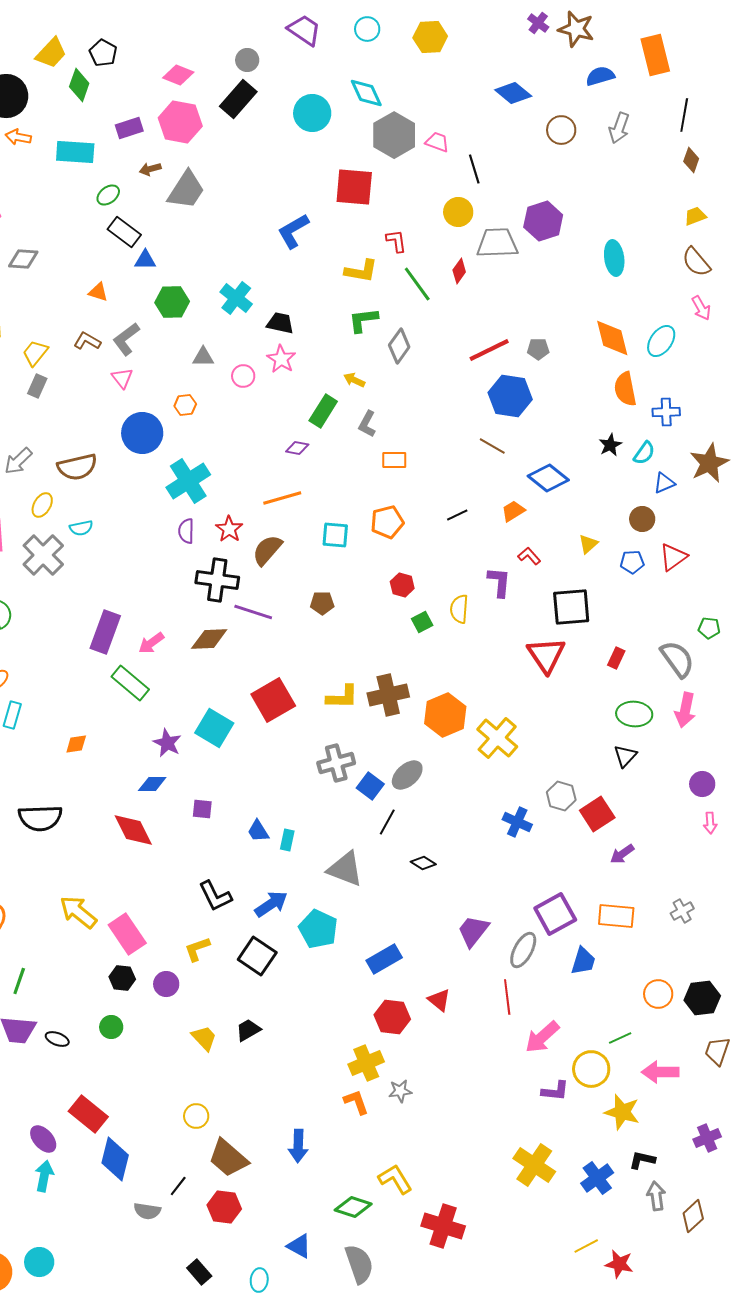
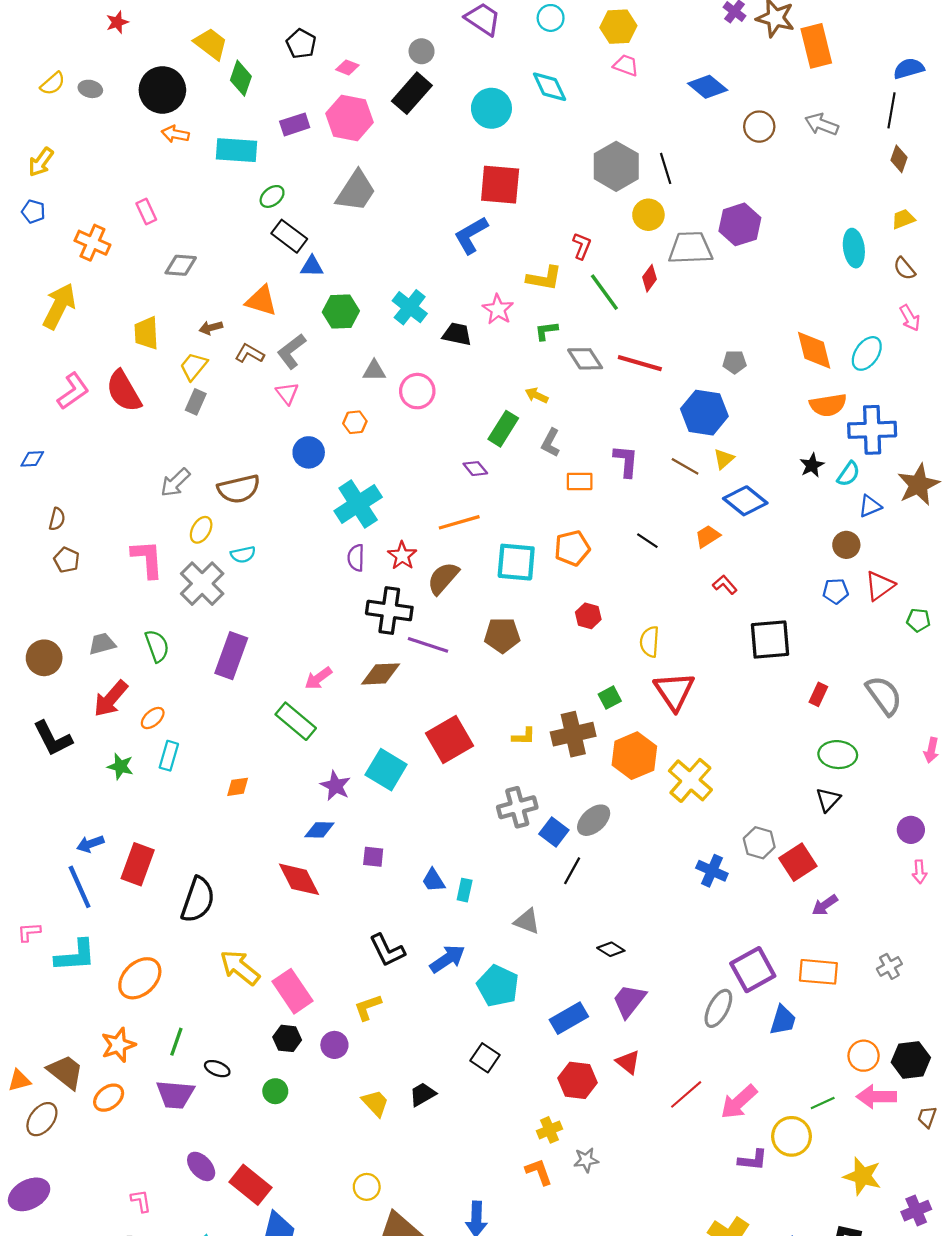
yellow trapezoid: (51, 53) -> (211, 44), turned -96
black pentagon: (103, 53) -> (301, 44), moved
orange rectangle: (655, 55) -> (816, 46), moved
pink diamond: (178, 75) -> (347, 67), size x0.7
blue semicircle: (600, 76) -> (909, 68), moved
gray arrow: (619, 128) -> (822, 124), turned 92
gray hexagon: (394, 135) -> (616, 166), moved
pink trapezoid: (437, 142) -> (626, 65), moved
brown arrow: (150, 169) -> (211, 328), moved
red square: (354, 187) -> (500, 185), moved
red L-shape: (396, 241) -> (582, 246), turned 30
cyan ellipse: (614, 258) -> (854, 248), moved
brown semicircle: (696, 262) -> (904, 268), size x0.7
orange triangle: (98, 292) -> (261, 301), size x1.5
green L-shape: (363, 320) -> (546, 331), size x0.7
gray diamond: (399, 346) -> (585, 359), turned -68
red line: (489, 350) -> (640, 363), moved, turned 42
pink star: (281, 359) -> (498, 309), moved
pink circle: (243, 376) -> (417, 391), size x1.4
orange semicircle: (625, 389) -> (828, 405), turned -88
blue cross: (666, 412) -> (872, 430), size x1.6
blue circle: (142, 433) -> (309, 452), size x0.7
purple diamond: (297, 448) -> (475, 469), turned 40
black line: (457, 515) -> (647, 541), turned 60
cyan square: (335, 535) -> (516, 562), size x1.4
yellow triangle: (588, 544) -> (724, 459), moved
purple L-shape: (499, 582) -> (626, 461), moved
brown pentagon: (322, 603) -> (502, 635), size x1.4
green square: (422, 622) -> (610, 698), moved
green pentagon: (709, 628) -> (918, 620), moved
purple rectangle: (105, 632) -> (231, 656), moved
red triangle: (546, 655) -> (674, 691), moved
yellow L-shape: (342, 697) -> (524, 736), size x0.7
pink arrow: (685, 710) -> (931, 750), moved, size x0.7
black semicircle: (40, 818) -> (198, 900), moved, turned -69
black diamond: (423, 863) -> (611, 949), moved
gray triangle: (345, 869) -> (527, 921), size x0.7
purple trapezoid: (473, 931) -> (629, 1001), moved
black square: (257, 956) -> (485, 1058), moved, size x0.7
red line: (507, 997) -> (686, 1094), moved, turned 56
black ellipse: (57, 1039) -> (217, 1069), moved
brown trapezoid: (717, 1051) -> (927, 1117), size x0.7
yellow cross: (366, 1063) -> (550, 1130), size x0.7
pink arrow: (660, 1072) -> (876, 1097), moved
yellow star: (622, 1112) -> (862, 1176), moved
purple ellipse: (43, 1139) -> (201, 1166), moved

